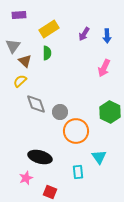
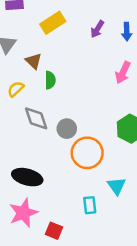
green semicircle: (47, 53) -> (50, 80), moved
brown triangle: (25, 61) -> (34, 61), moved
black ellipse: (40, 157) -> (27, 177), moved
pink star: (26, 178) -> (23, 213), size x1.6

